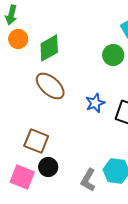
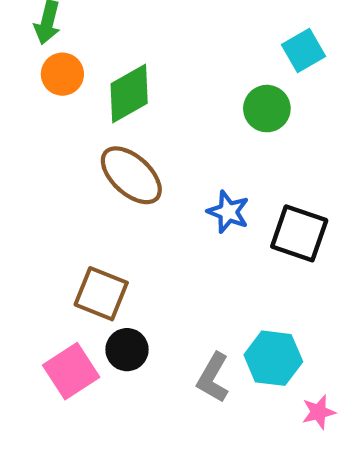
blue star: (95, 103) -> (228, 212), turned -30
pink square: (22, 177) -> (71, 371), turned 35

